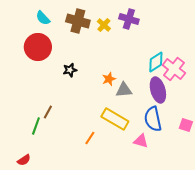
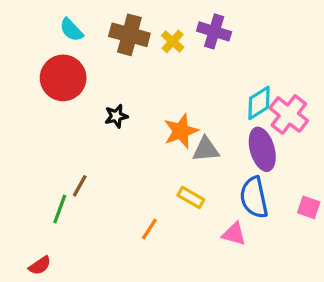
orange star: (109, 79) -> (181, 131), size x1.5
yellow rectangle: (115, 119) -> (191, 197), size x0.6

